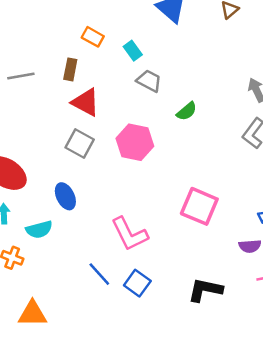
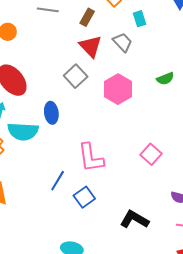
gray trapezoid: (149, 81) -> (123, 42), moved
pink square: (199, 206) -> (151, 154), size x0.7
cyan semicircle: (39, 229) -> (23, 131), size x1.4
blue line: (99, 274) -> (58, 181), turned 55

